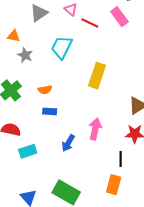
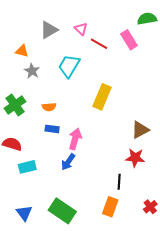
pink arrow: (95, 129) -> (75, 139), moved

